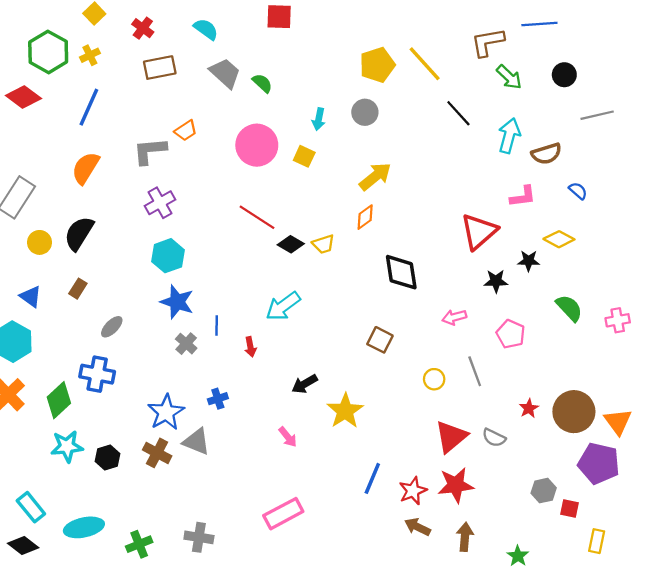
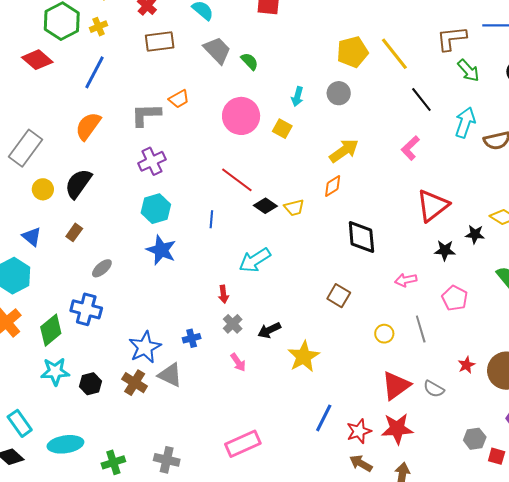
pink L-shape: (523, 196) -> (410, 148), moved, turned 140
blue line: (217, 325) -> (211, 219), moved
gray cross: (186, 344) -> (233, 324), moved
pink arrow: (288, 437) -> (238, 362), moved

